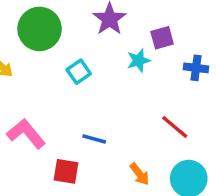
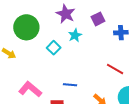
cyan star: (139, 61) -> (75, 35), moved

